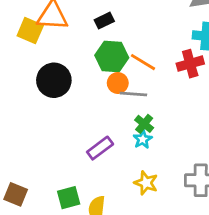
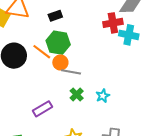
orange line: (143, 62) -> (42, 52), moved
red cross: (190, 64) -> (113, 23), moved
cyan star: (143, 139) -> (103, 96), moved

